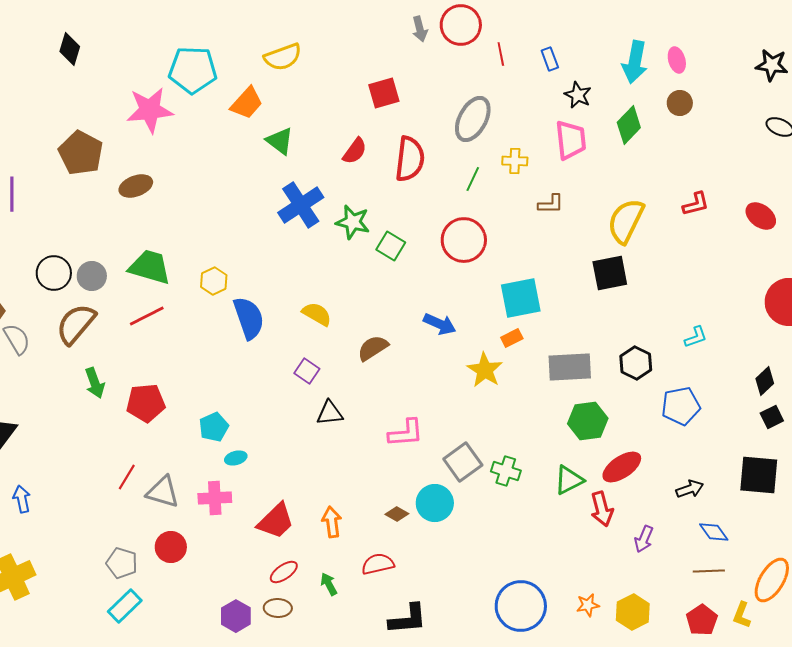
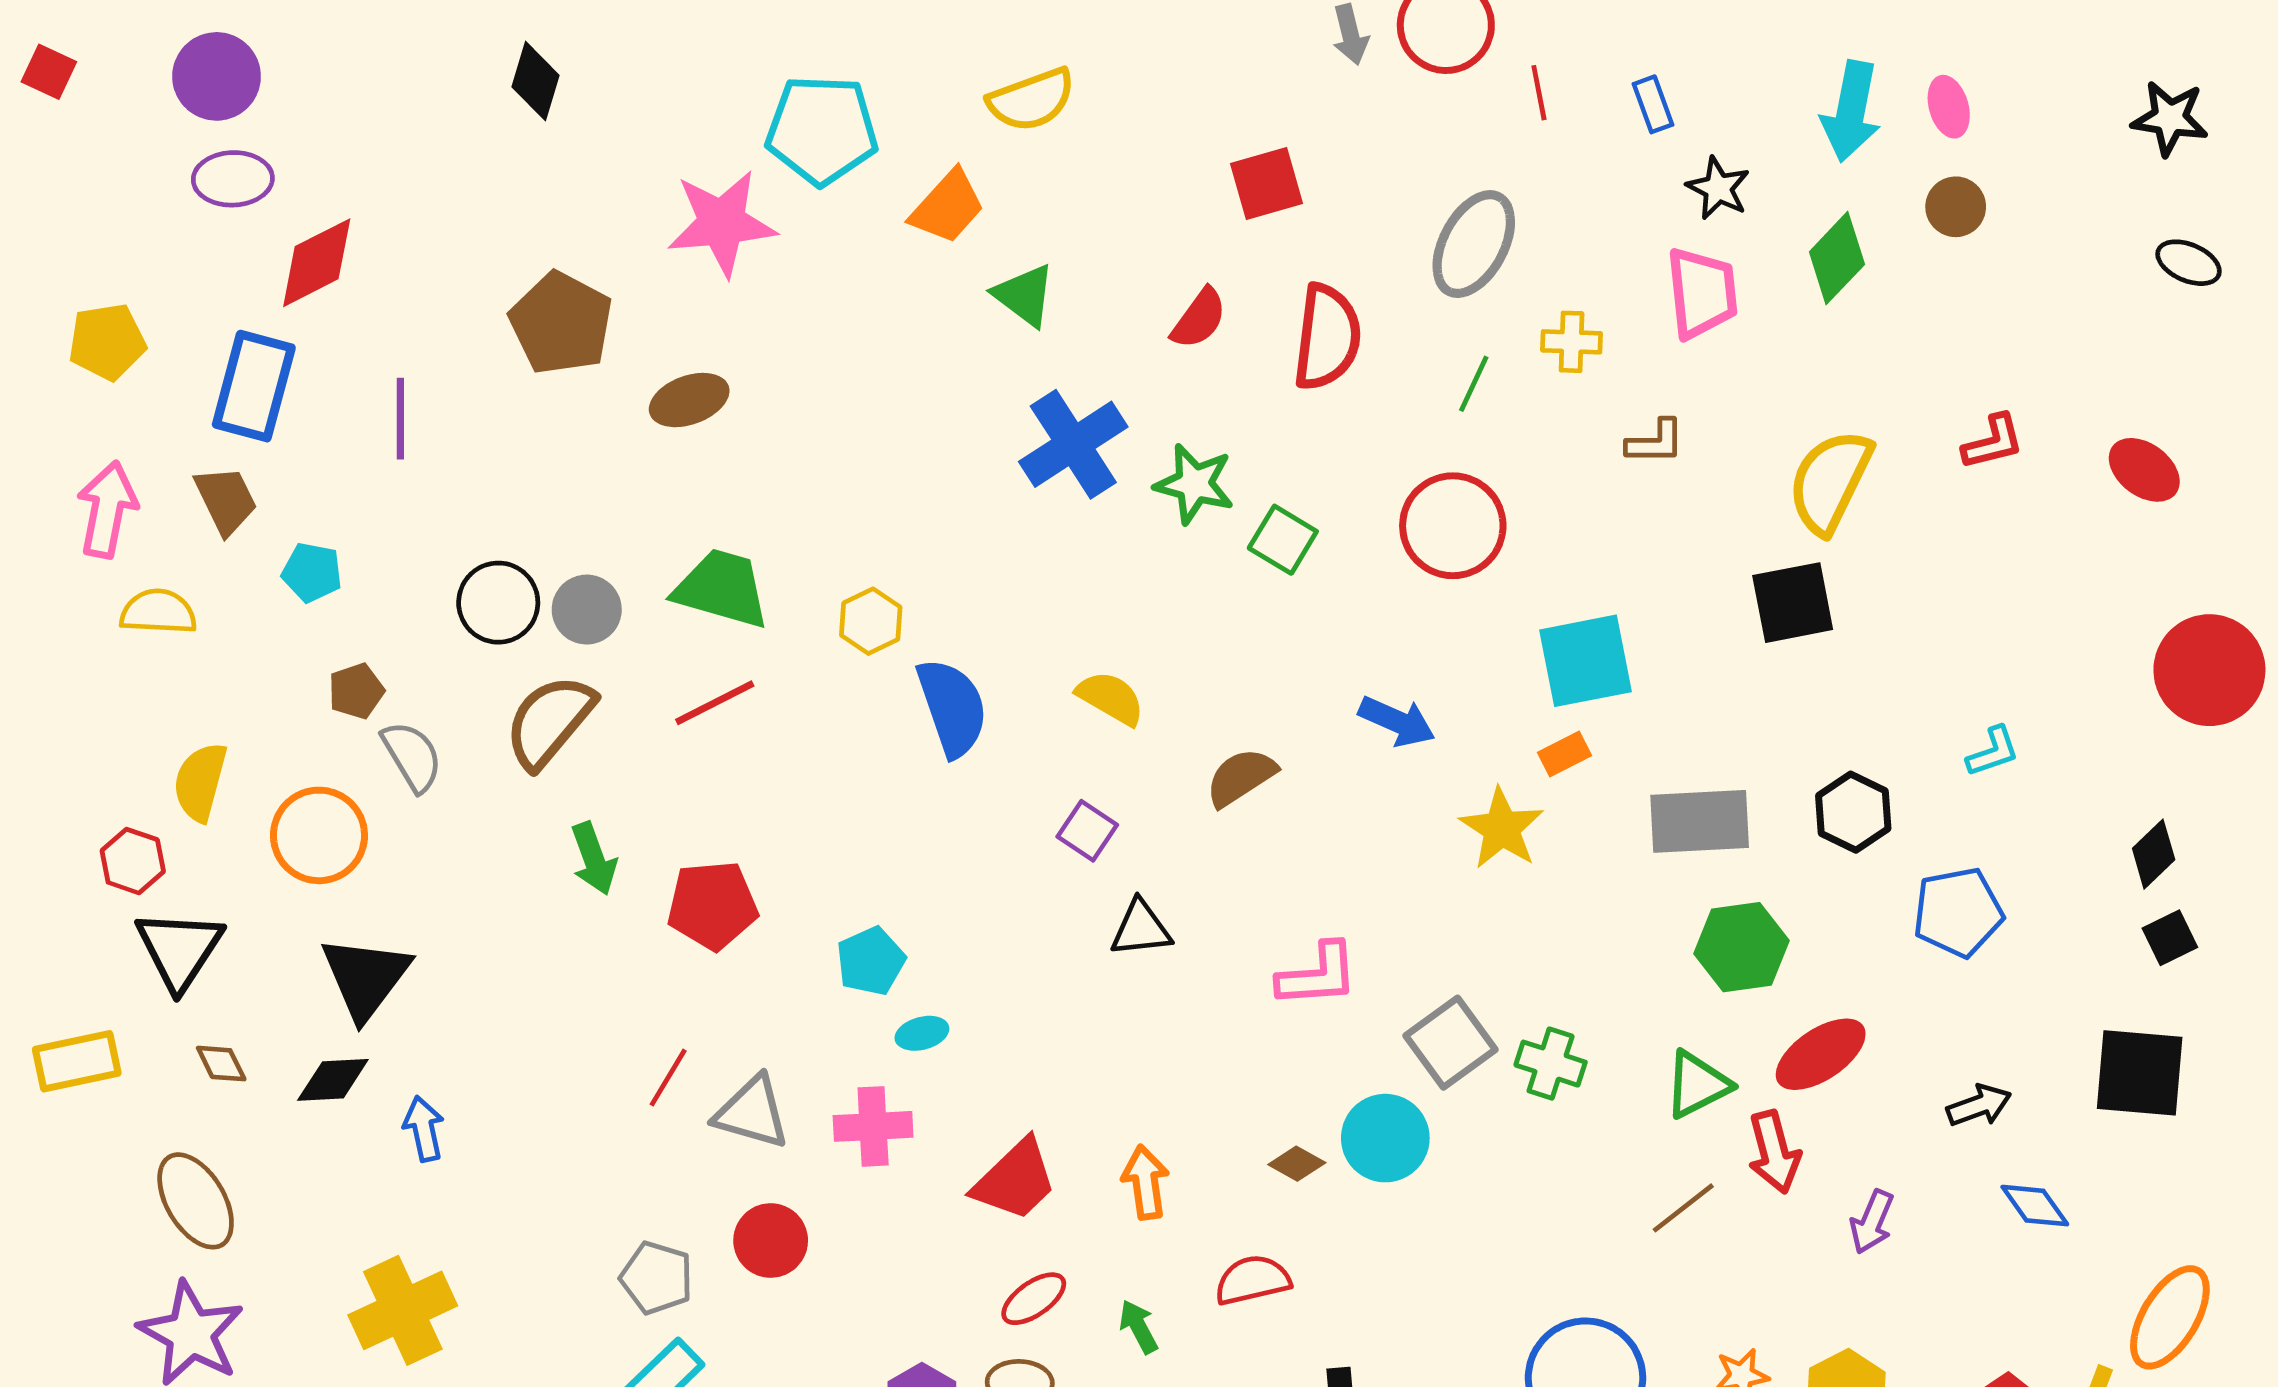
brown line: (709, 571) -> (1683, 1208), moved, turned -36

